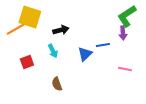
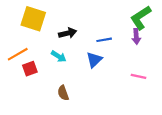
orange line: (16, 29) -> (18, 54), moved
blue line: (103, 45) -> (104, 40), moved
cyan arrow: (53, 51) -> (59, 56), turned -32

